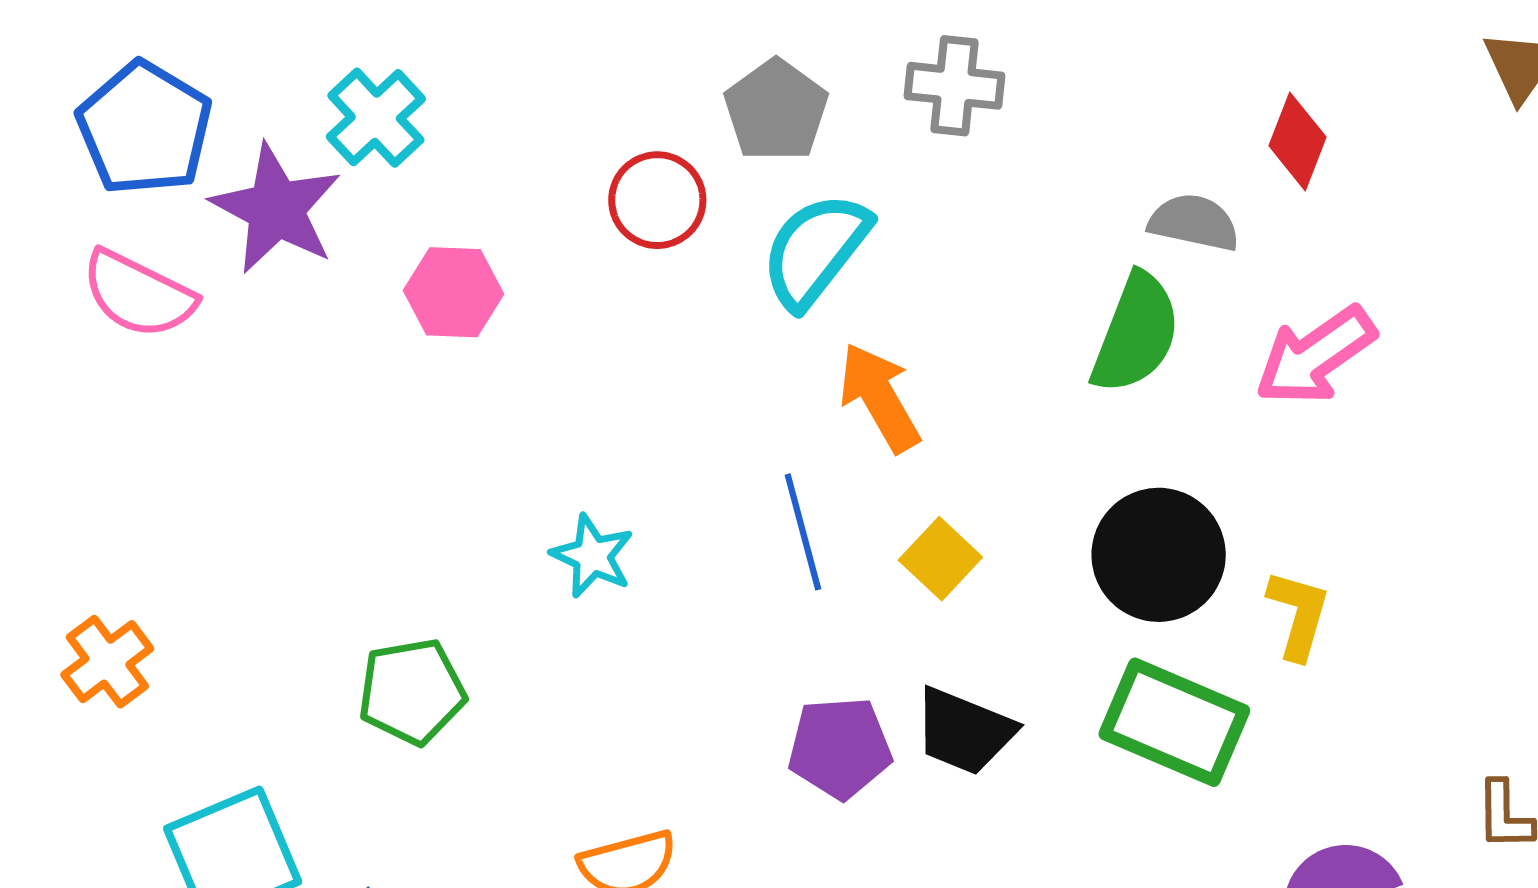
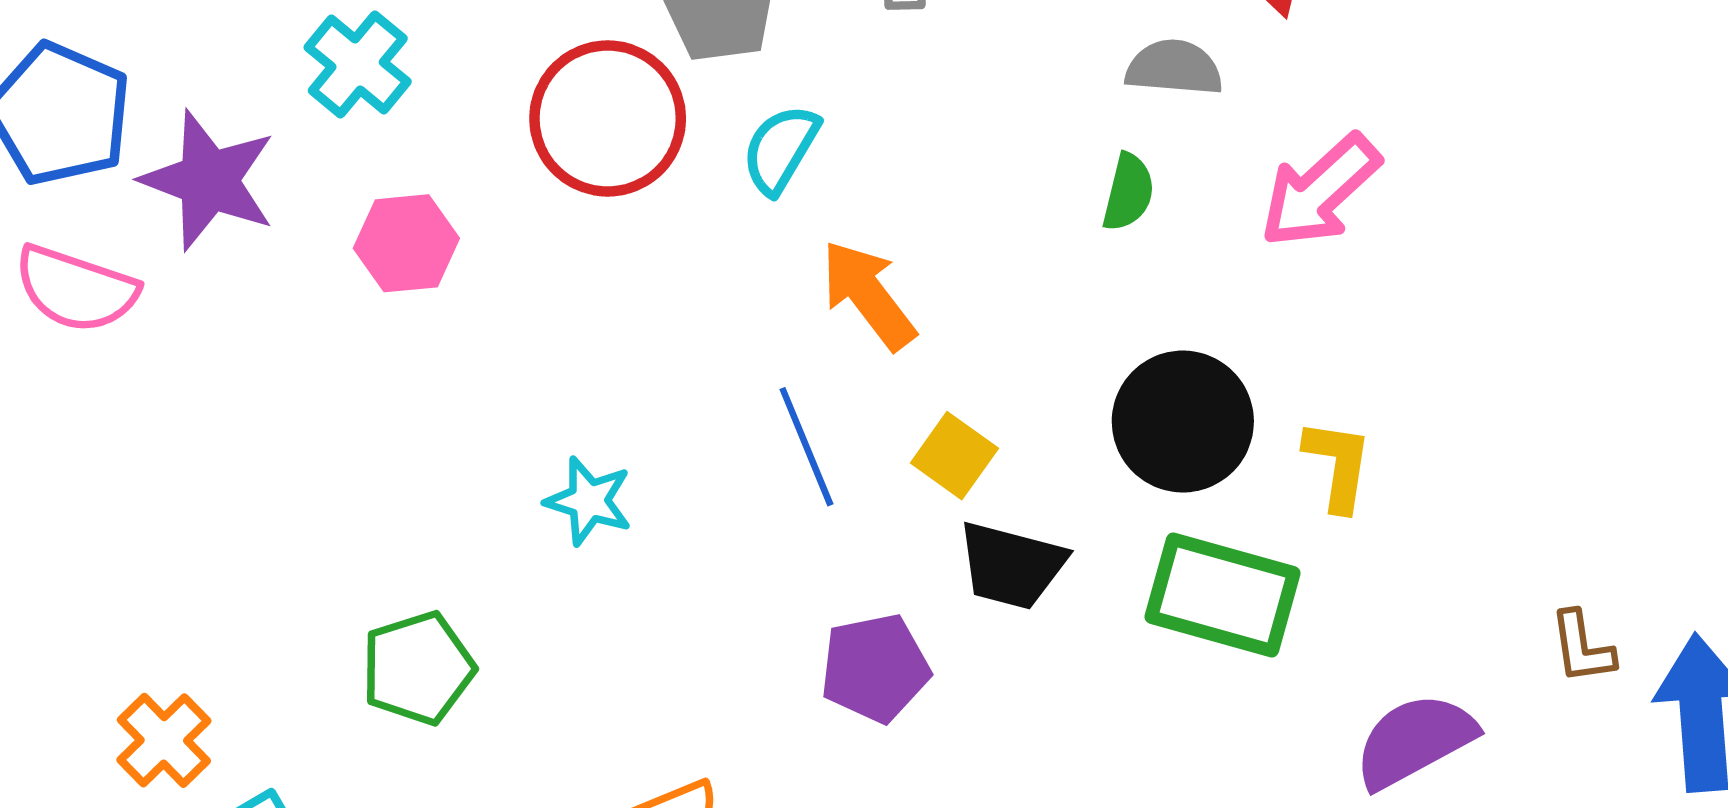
cyan cross: (376, 118) -> (358, 65), moved
red circle: (657, 200) -> (608, 118), size x1.5
cyan semicircle: (815, 250) -> (780, 149), size x0.7
green semicircle: (1136, 333) -> (1128, 192), size x0.6
orange cross: (107, 662) -> (164, 740), moved
black trapezoid: (964, 731) -> (1011, 565), moved

